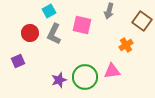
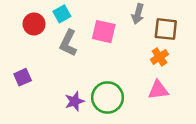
brown square: (142, 21) -> (166, 29), moved, turned -30
red circle: (30, 33) -> (34, 24), moved
pink triangle: (112, 71) -> (158, 90), moved

